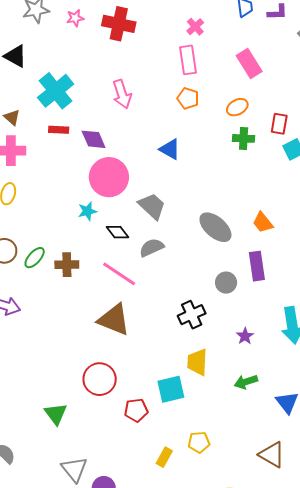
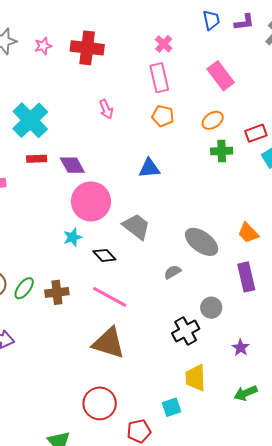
pink arrow: (122, 94) -> (106, 109), moved, size x0.7
red rectangle: (279, 124) -> (256, 133), turned 65
blue triangle: (170, 149) -> (149, 168), turned -30
gray semicircle: (152, 248) -> (172, 272), moved, size x0.7
gray circle: (226, 283) -> (211, 308), moved
cyan square: (171, 389) -> (172, 407), size x0.7

